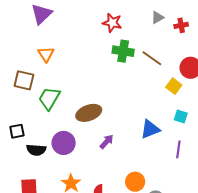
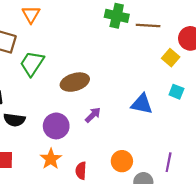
brown line: (152, 58) -> (148, 25), turned -35
blue triangle: (150, 129) -> (142, 104), turned 30
purple circle: (64, 143) -> (56, 126), moved
purple line: (178, 149) -> (169, 162), moved

